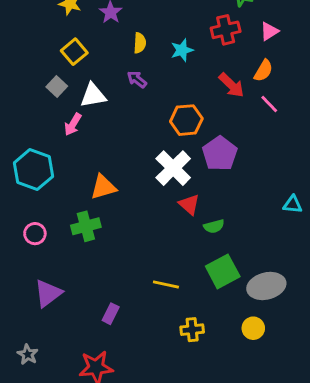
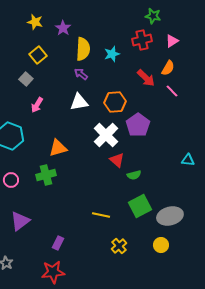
yellow semicircle: (140, 43) -> (83, 49), size x1.6
white triangle: (93, 95) -> (79, 102), moved
purple rectangle: (111, 314) -> (58, 243), moved
yellow cross: (192, 330) -> (119, 246), turned -35

